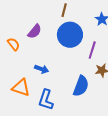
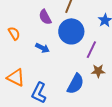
purple semicircle: (35, 31) -> (45, 17), moved, turned 105
blue arrow: (42, 69) -> (42, 48), moved

